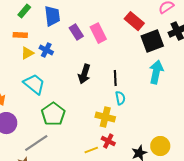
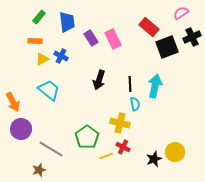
cyan arrow: (156, 72) -> (155, 86), moved
green pentagon: (53, 114) -> (87, 137), moved
gray line: (36, 143) -> (51, 149), turned 65

